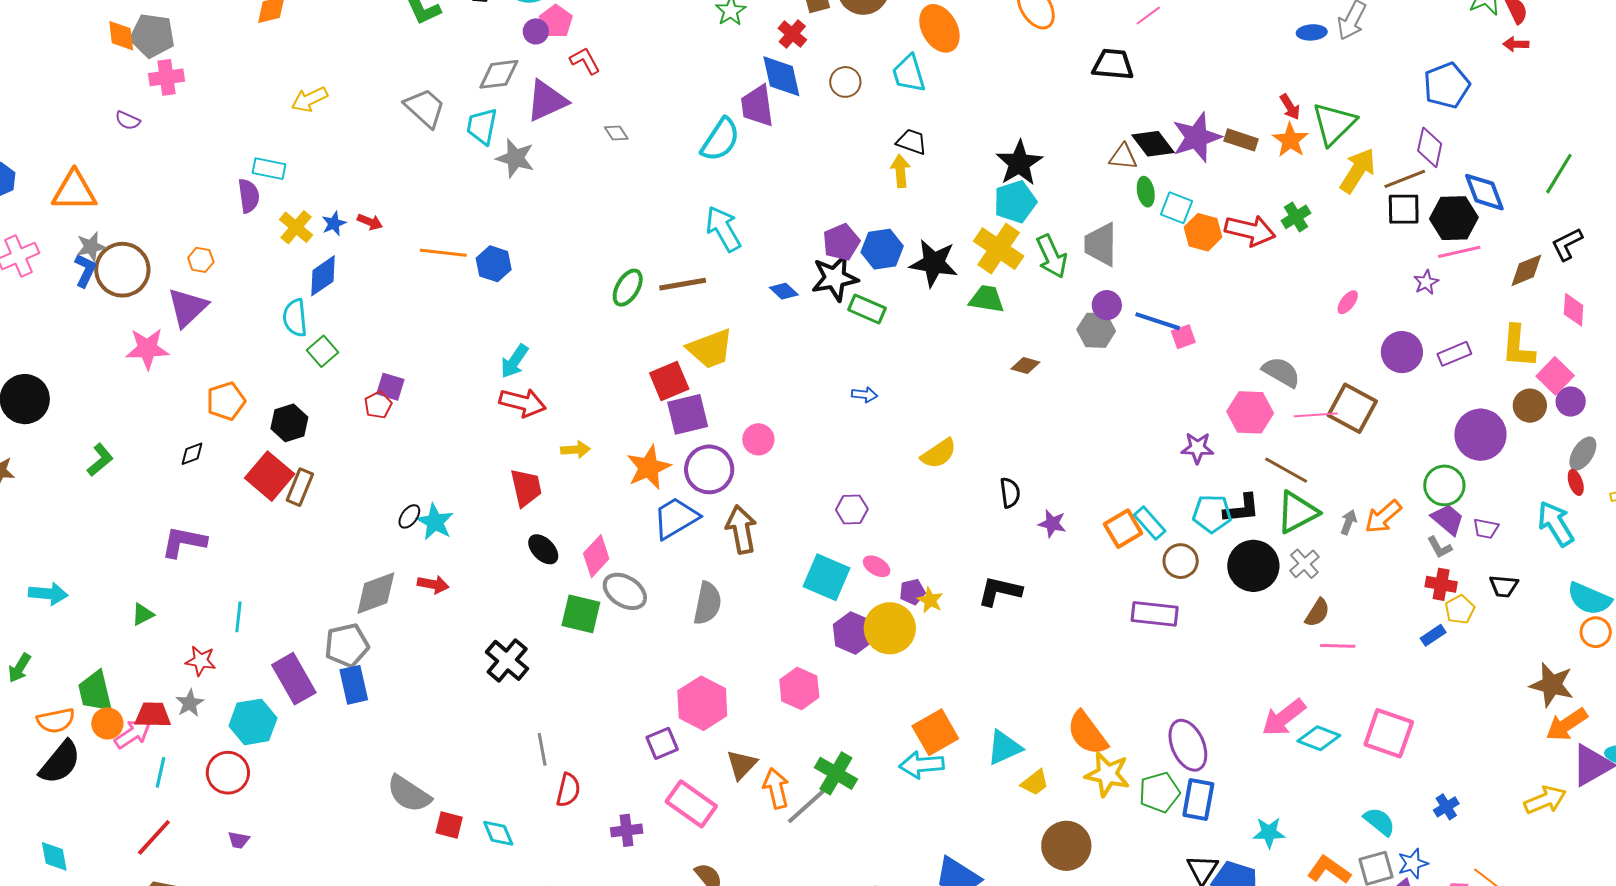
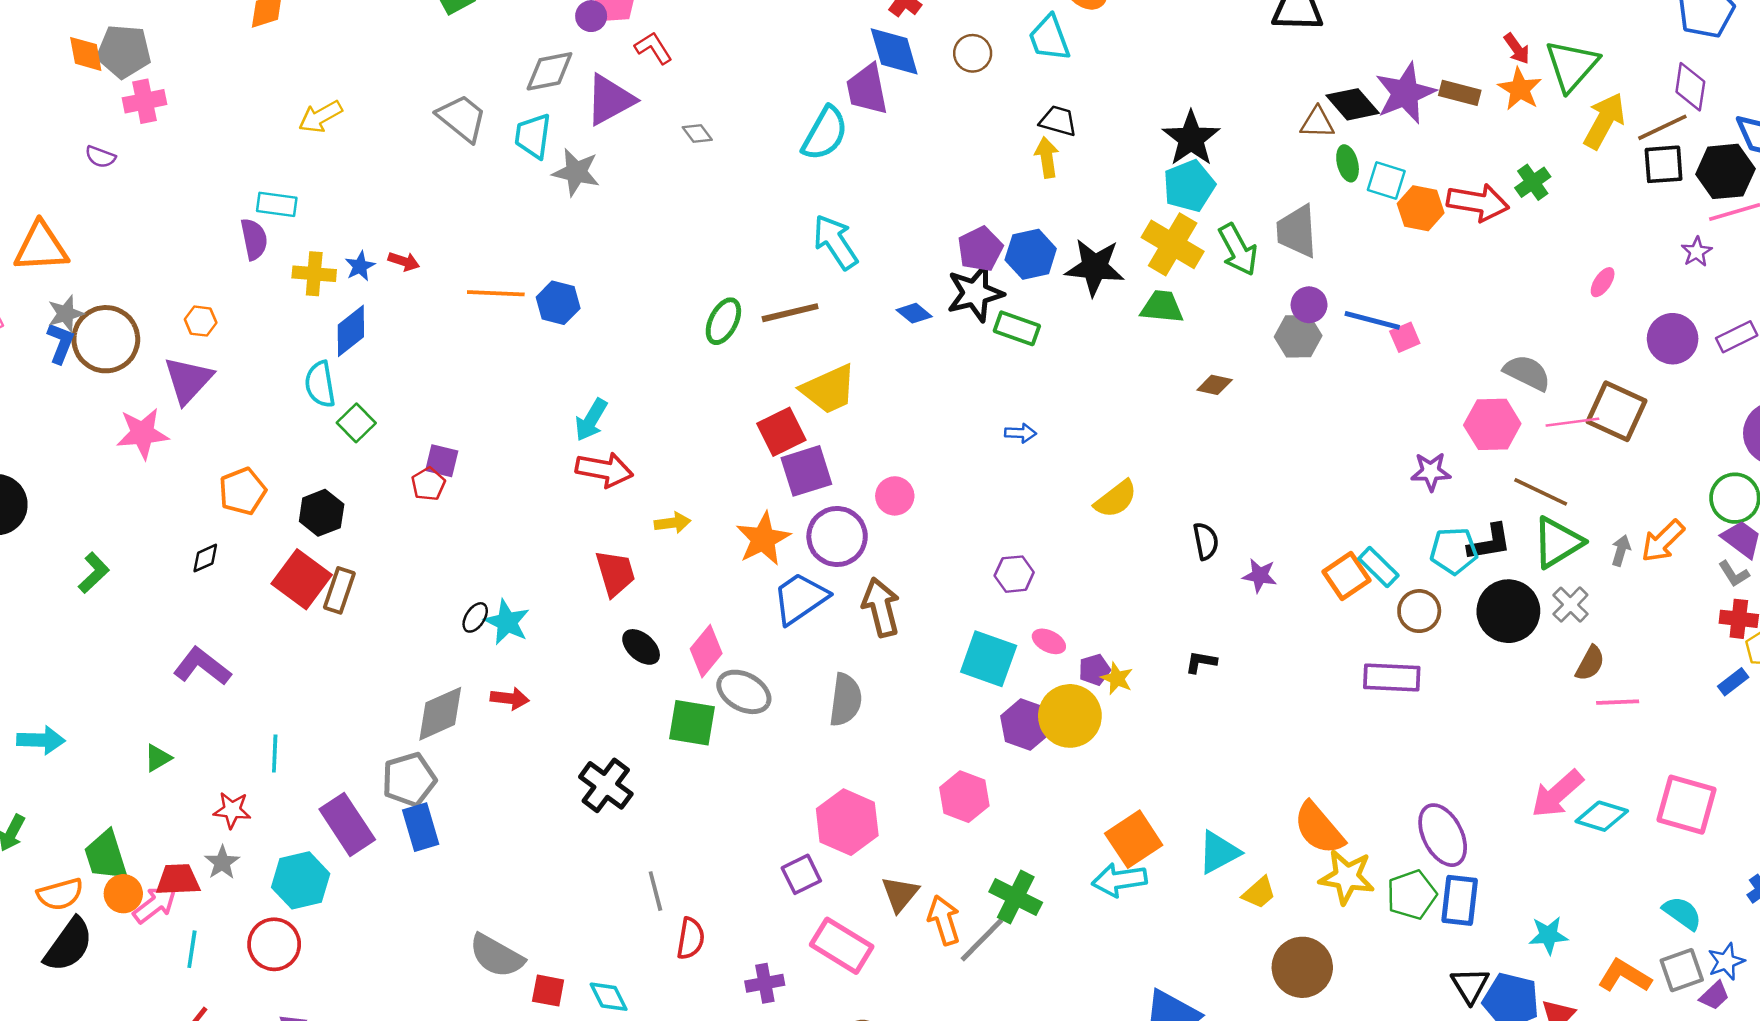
yellow cross: (296, 227) -> (314, 274), turned -32
purple L-shape: (184, 542) -> (202, 666), turned 30
black L-shape: (1000, 591) -> (1201, 662), size x0.6

